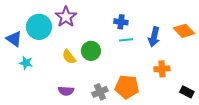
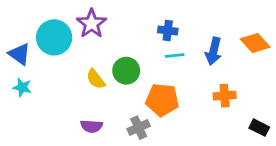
cyan star: (26, 63) -> (22, 87), moved
orange pentagon: (127, 87) -> (162, 100), moved

